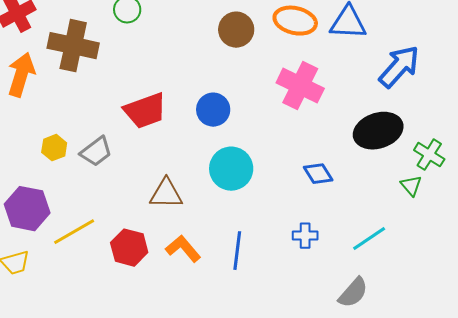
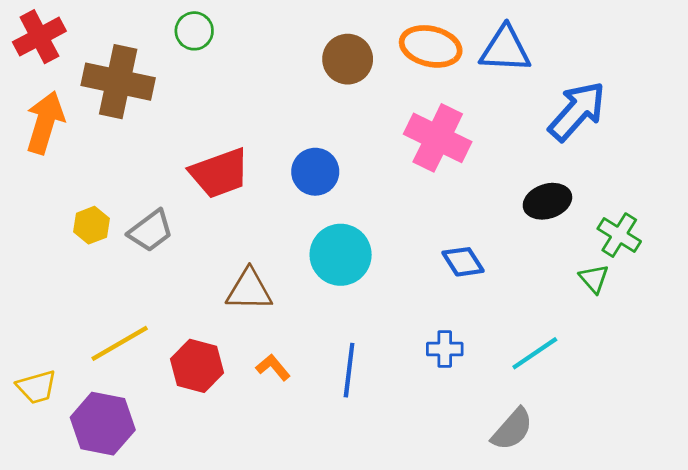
black ellipse: (378, 131) -> (547, 201), size x0.7
purple hexagon: (27, 209) -> (103, 424), moved
orange L-shape: (183, 249) -> (273, 367), size x0.7

